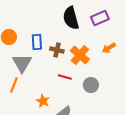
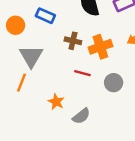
blue rectangle: (37, 42) -> (45, 16), moved, turned -63
orange cross: (80, 55) -> (100, 47), turned 30

